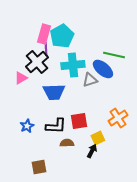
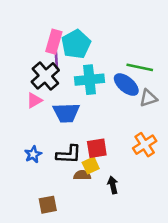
pink triangle: (21, 78) -> (34, 100), moved
gray triangle: (90, 80) -> (148, 98), moved
yellow square: (98, 138) -> (91, 165), moved
black arrow: (92, 151) -> (113, 185), turned -40

